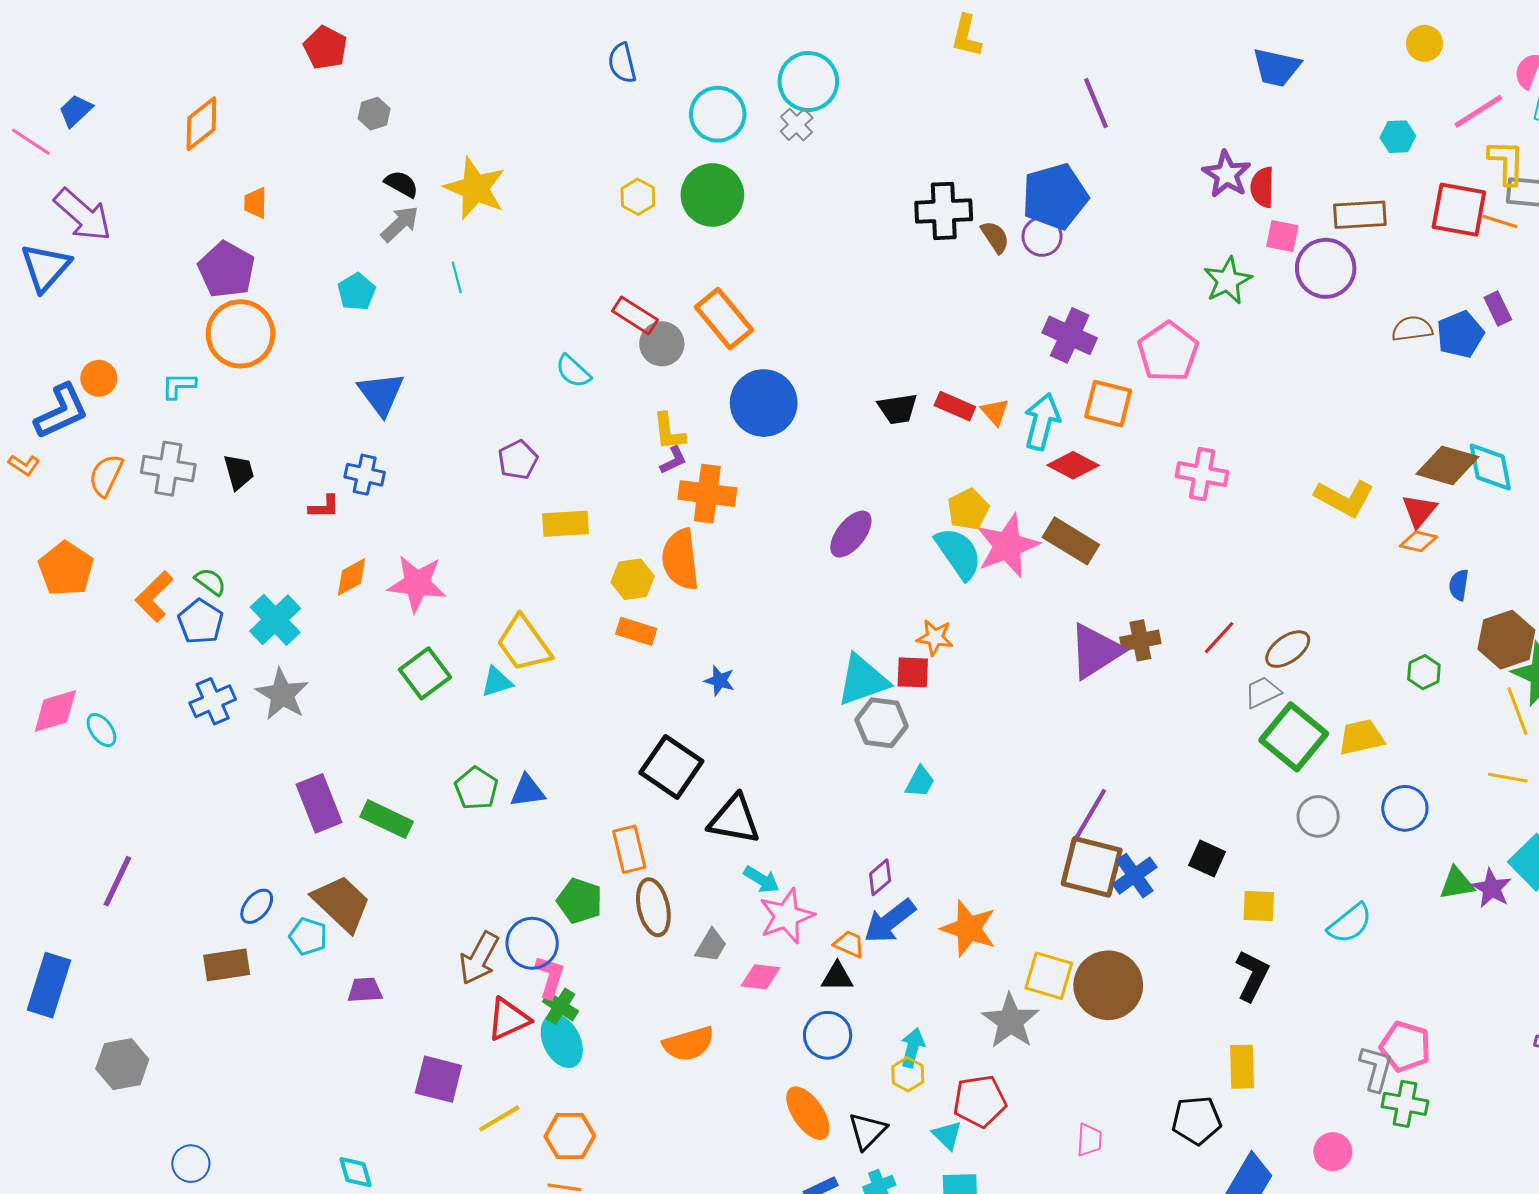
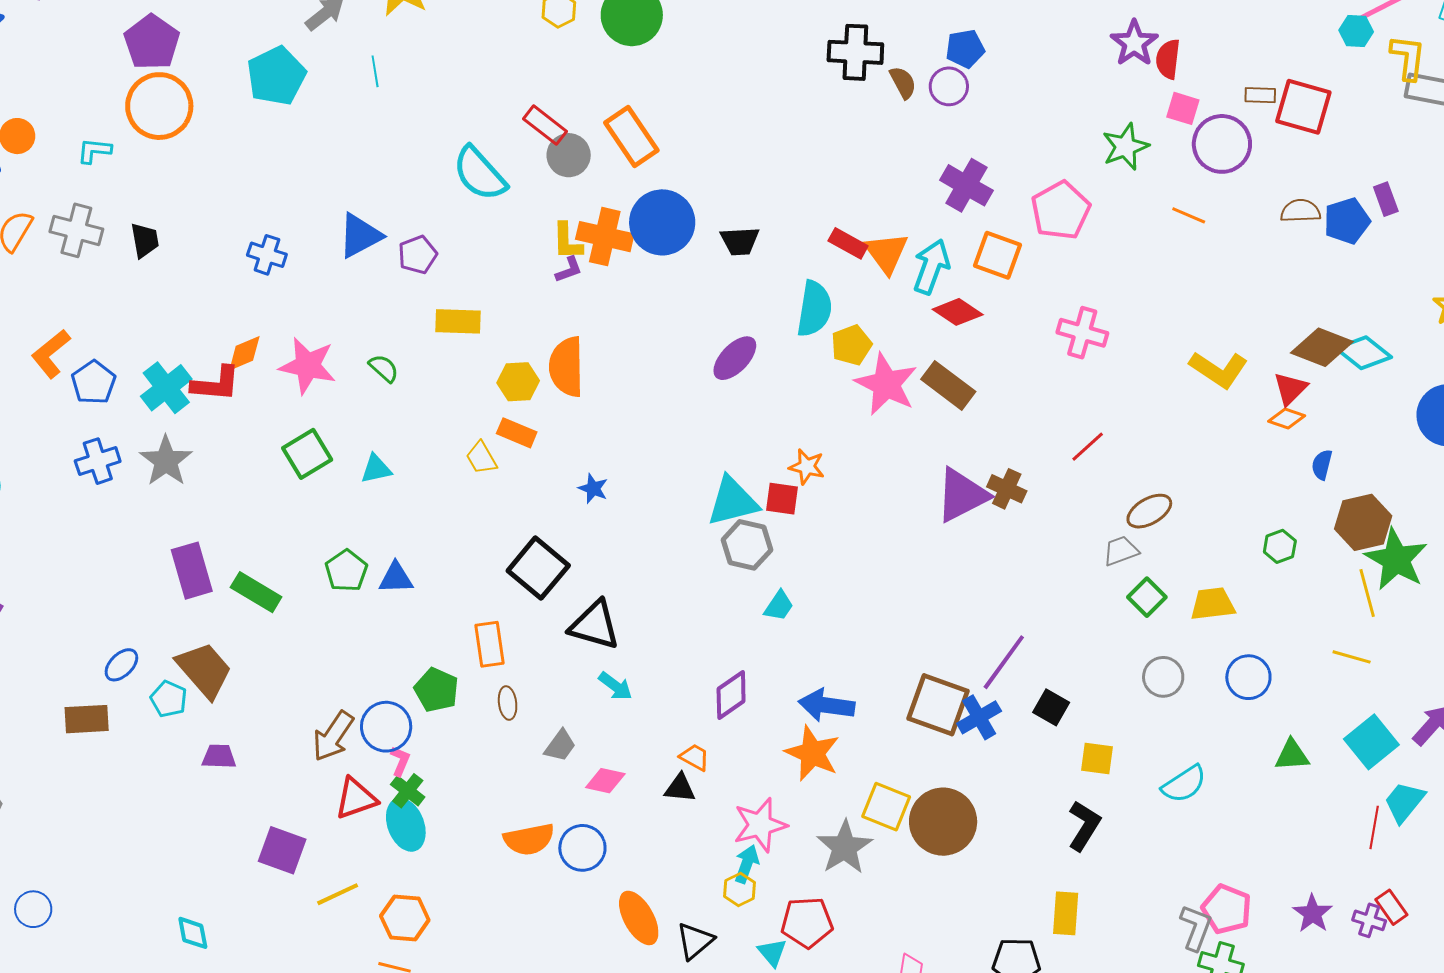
cyan hexagon: (1398, 137) -> (1356, 31), moved
blue pentagon: (1055, 197) -> (965, 49), size x0.6
red square: (1459, 210) -> (1303, 107), moved
brown rectangle: (1360, 215) -> (1260, 95), size x0.6
orange line: (1500, 222) -> (1189, 215), moved
cyan pentagon: (357, 292) -> (276, 76), size x1.6
cyan semicircle: (573, 371) -> (480, 174), size x1.6
blue triangle: (381, 394) -> (360, 236), moved, turned 33
black trapezoid: (898, 409) -> (740, 241), moved
orange triangle: (995, 412) -> (886, 253), size x1.6
cyan diamond: (1490, 467) -> (1364, 353), turned -46
orange cross: (707, 494) -> (605, 237), moved
red L-shape: (324, 507) -> (216, 384), moved, size x1.6
pink star: (1007, 546) -> (886, 384), turned -30
cyan semicircle: (958, 553) -> (814, 309), moved, turned 38
green semicircle: (210, 582) -> (384, 368), moved
red line: (1219, 638) -> (1088, 447), moved
brown cross: (1140, 640) -> (1007, 489), turned 30
yellow trapezoid: (524, 644) -> (481, 458), moved, size x0.6
green square: (1294, 737) -> (1147, 597), size x0.6
purple line: (1088, 818) -> (1004, 662), moved
purple diamond: (880, 877) -> (731, 695), size x1.4
purple star: (1492, 888) -> (1313, 914), moved
brown ellipse: (653, 907) -> (508, 703), size x0.6
pink star: (786, 916) -> (760, 825), moved
blue arrow: (890, 921) -> (827, 705), moved, turned 40
pink L-shape: (550, 977) -> (400, 761), size x0.7
blue circle: (828, 1035) -> (582, 848), moved

